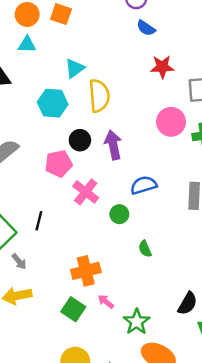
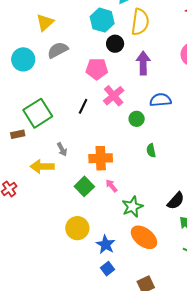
black circle: (80, 140) -> (115, 44), moved
black line: (39, 221) -> (83, 106), moved
gray arrow: (19, 262) -> (62, 149), moved

